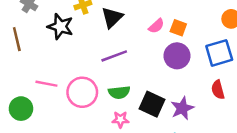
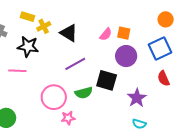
black triangle: (112, 18) -> (69, 33), turned -36
pink line: (46, 84) -> (17, 71), moved
black square: (152, 104) -> (107, 80), moved
pink star: (120, 120) -> (68, 118), moved

